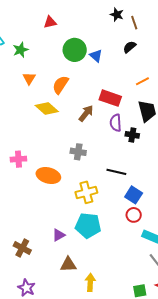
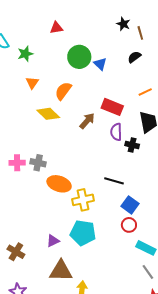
gray cross: (78, 152) -> (38, 163), moved
orange ellipse: (48, 176) -> (59, 184), moved
brown triangle: (68, 265) -> (61, 271), size x1.4

